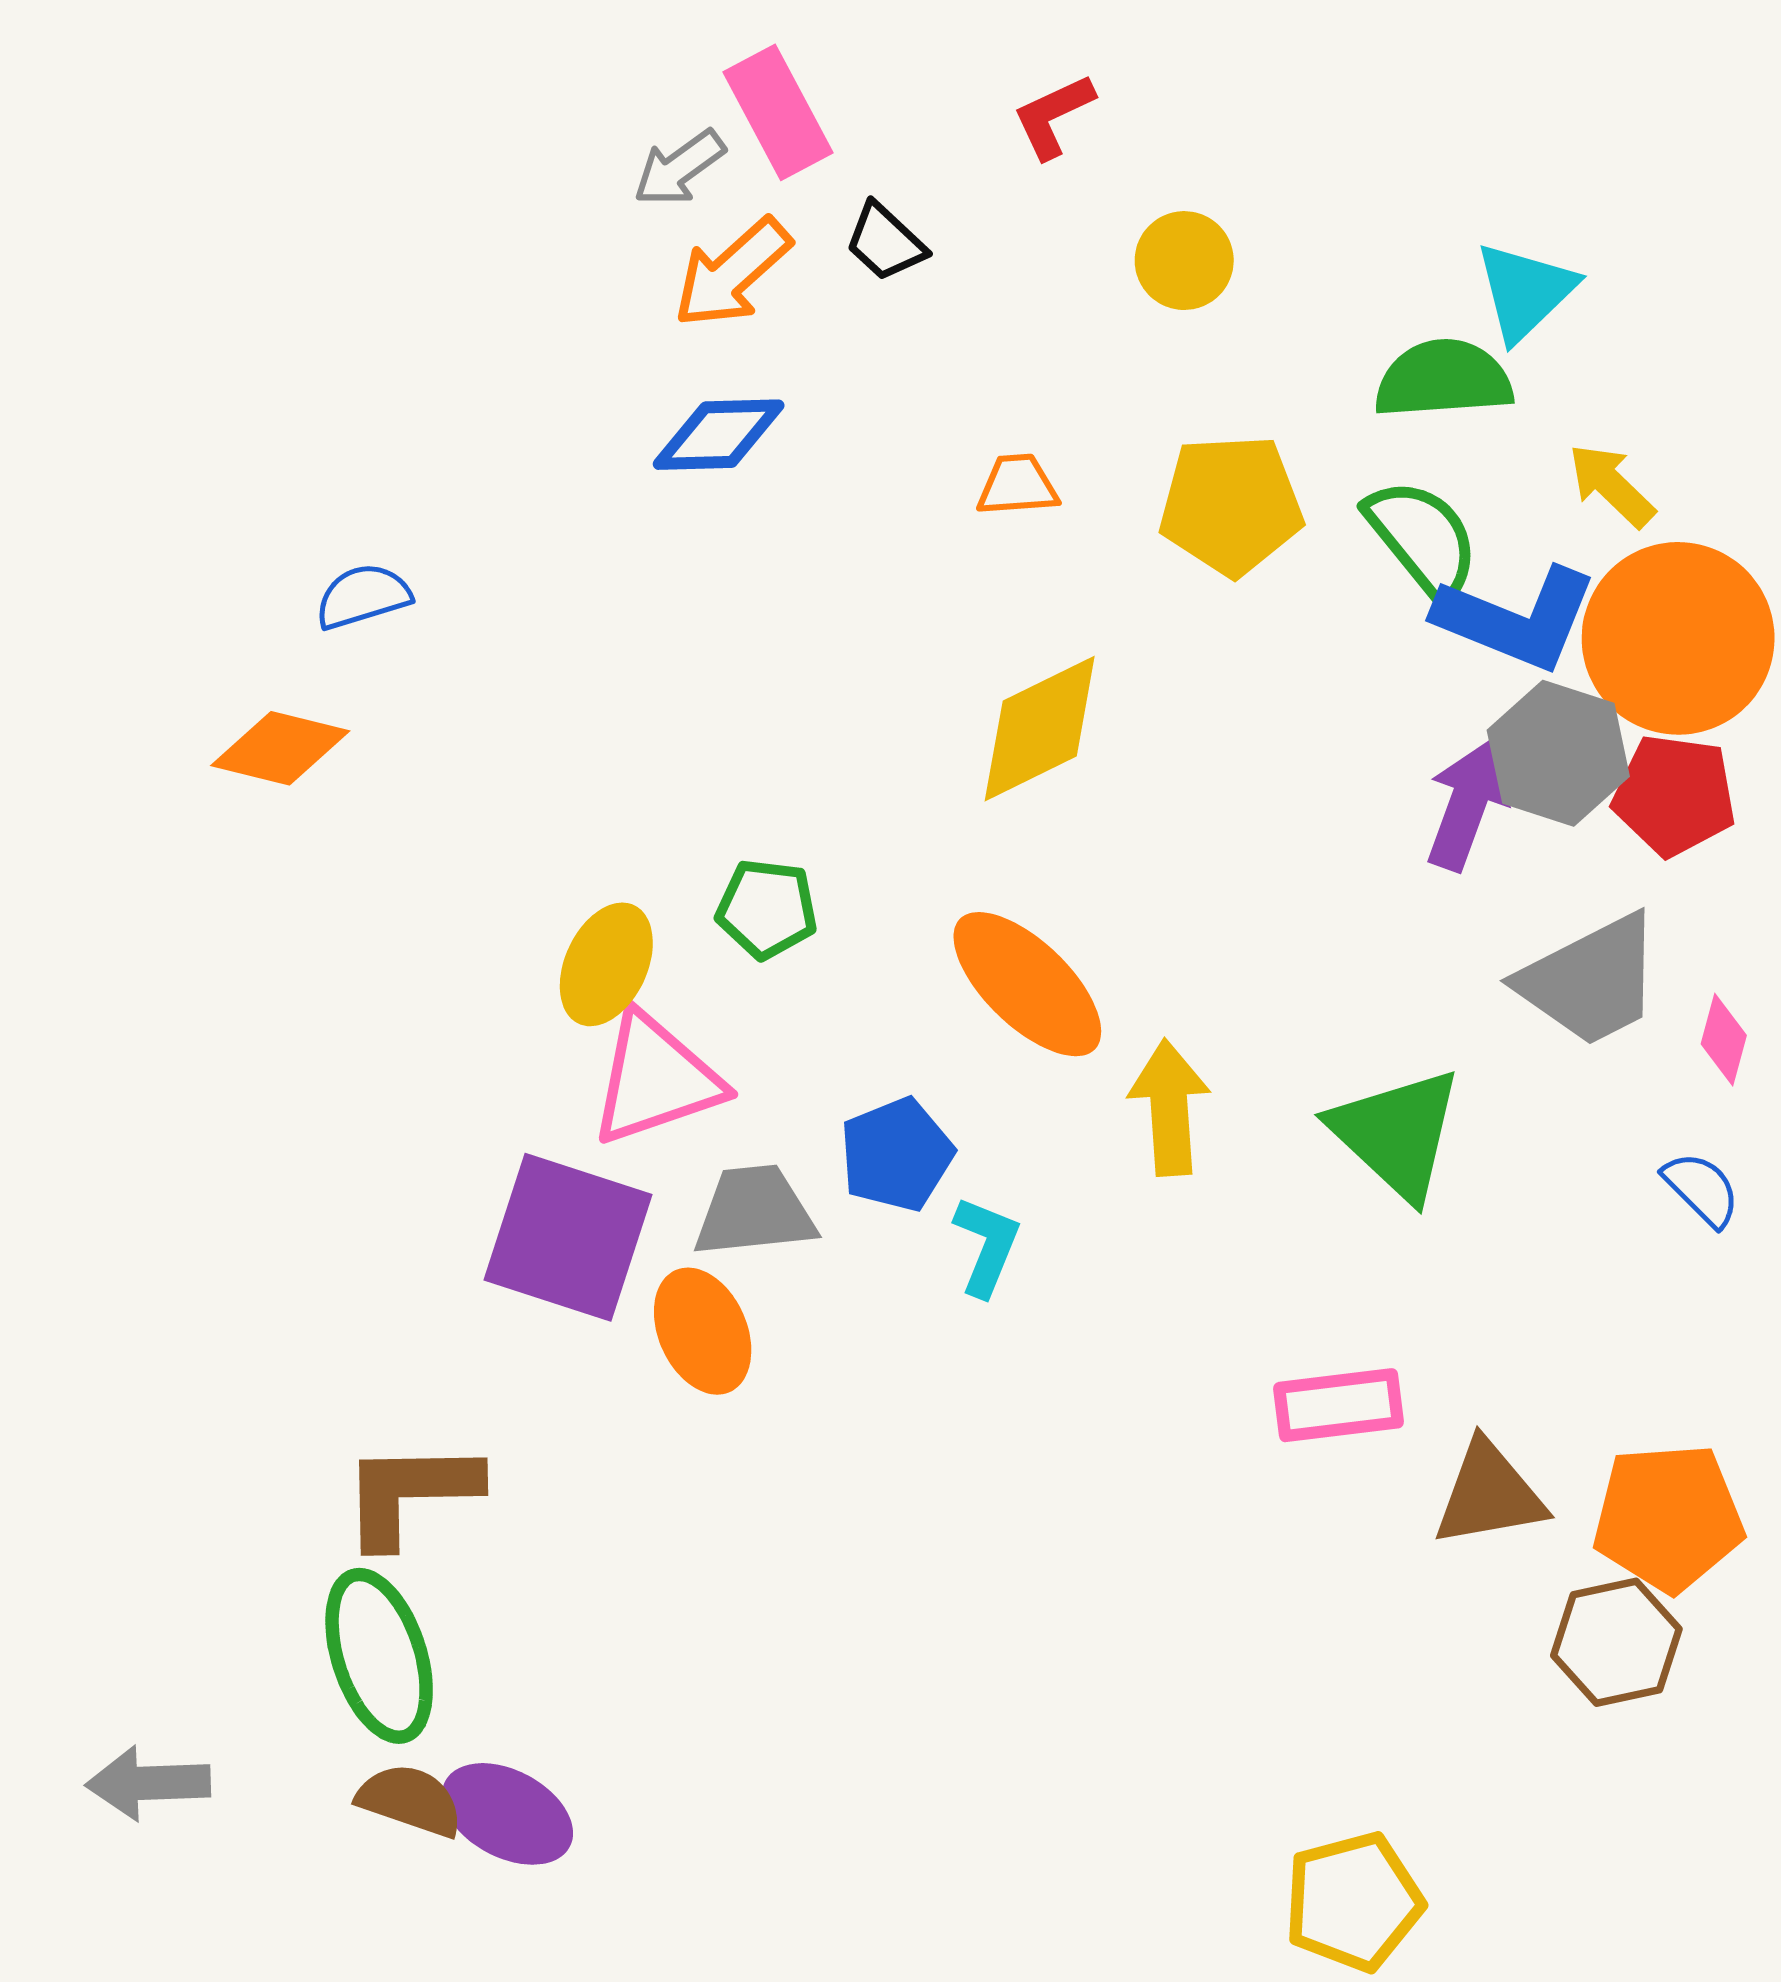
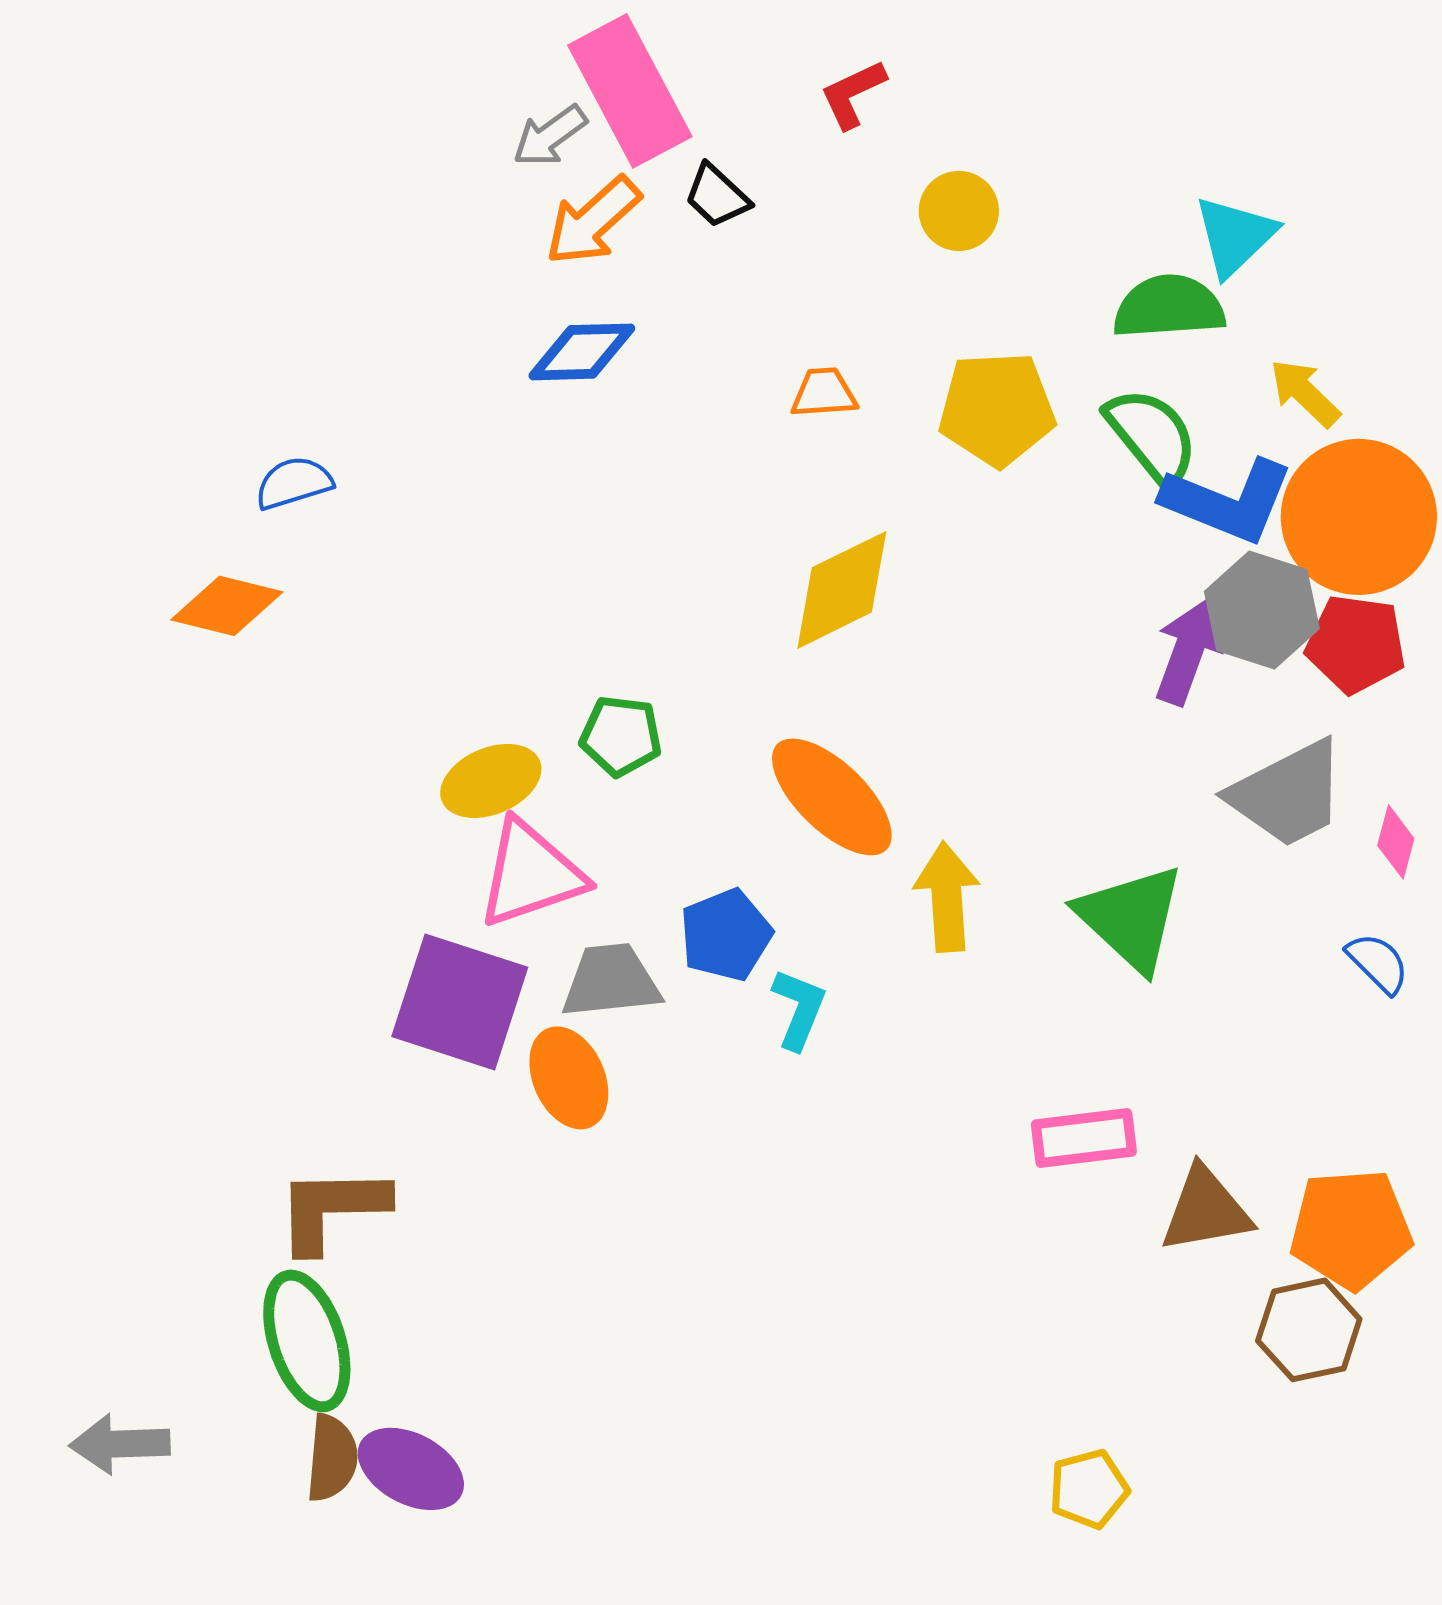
pink rectangle: (778, 112) -> (630, 91), size x1.4
yellow ellipse: (606, 964) -> (491, 781), turned 42
brown semicircle: (410, 1800) -> (332, 1458), turned 76
yellow pentagon: (1353, 1902) -> (1089, 1489), moved, size x0.7

